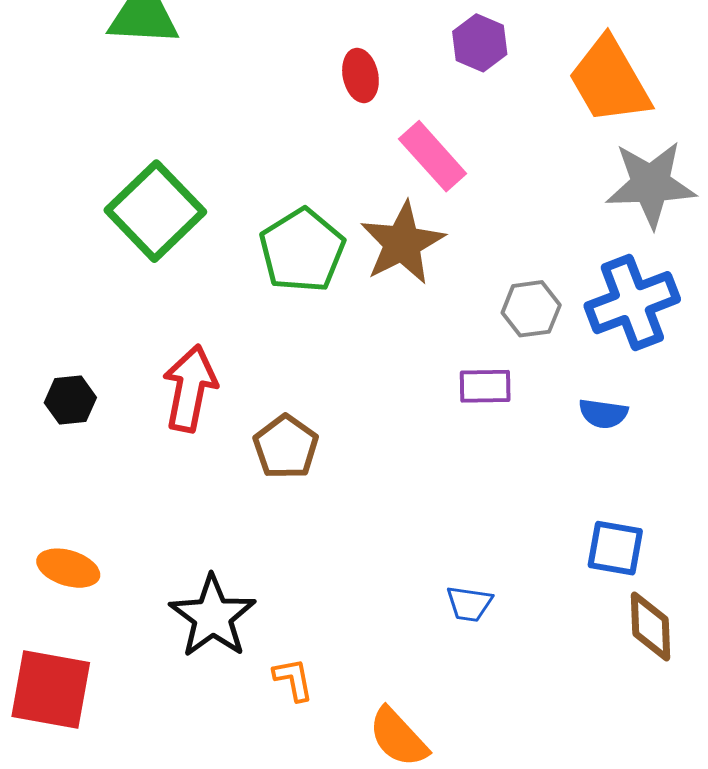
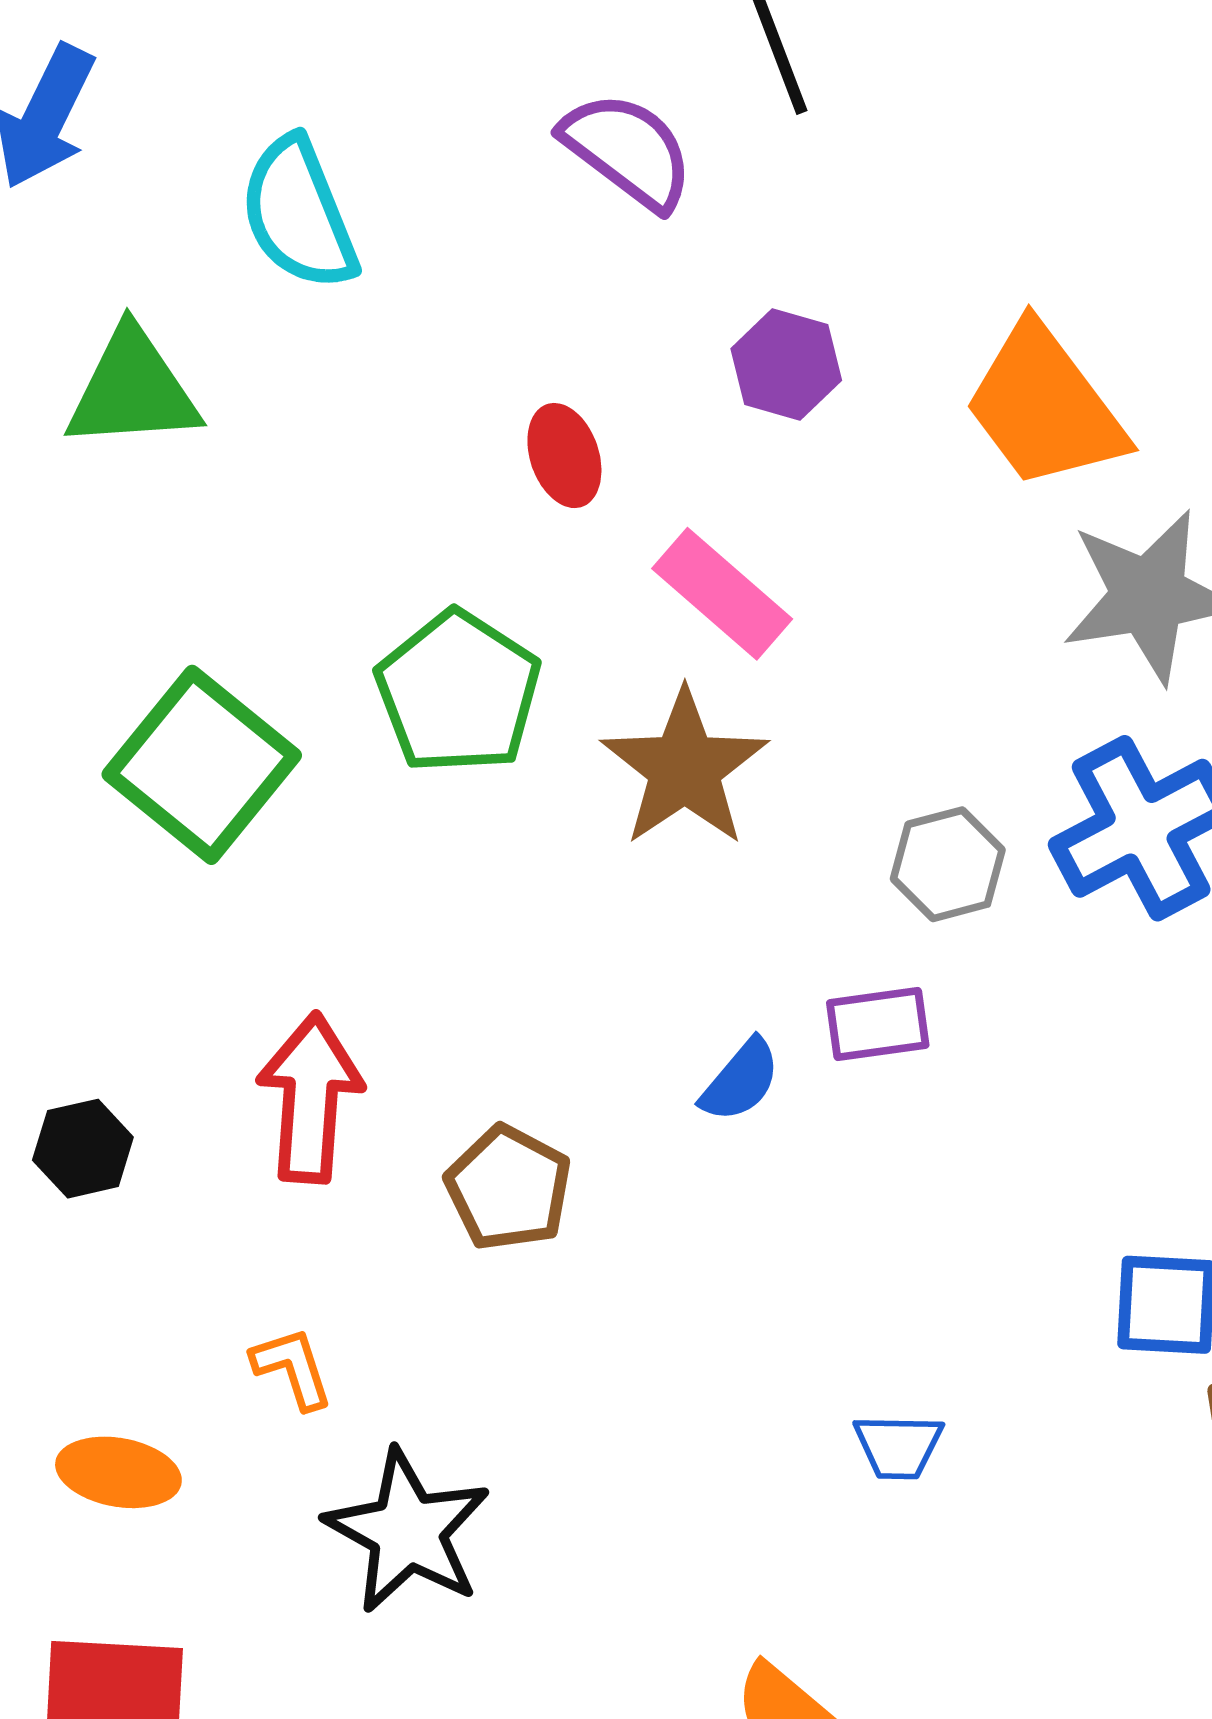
green pentagon: (302, 250) -> (458, 692), moved
blue semicircle: (603, 414) -> (741, 1081), moved, turned -51
orange L-shape: (293, 679) -> (292, 1368), moved

